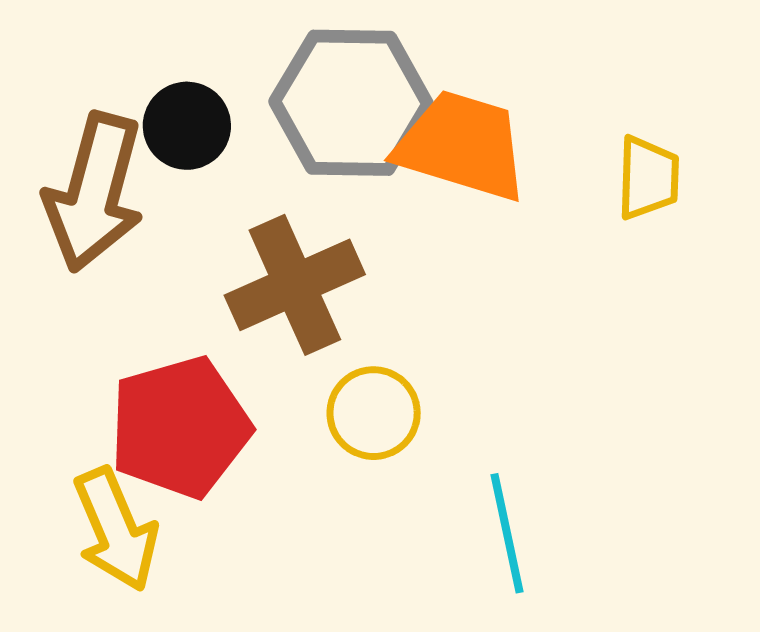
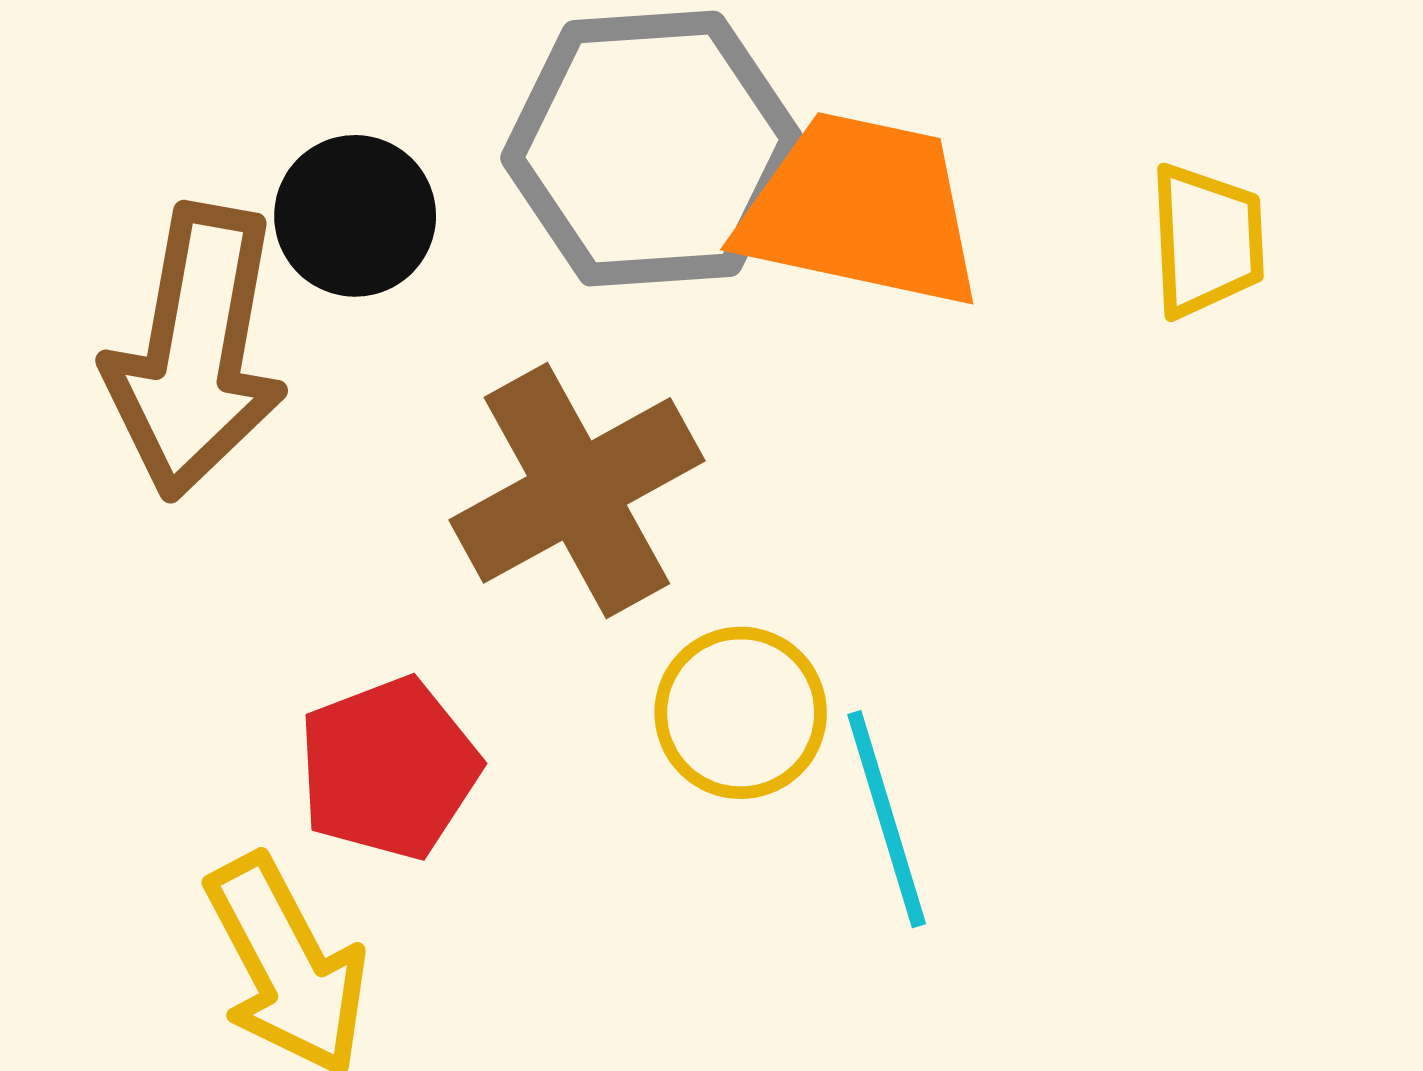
red pentagon: (180, 427) -> (389, 768), size x0.7
cyan line: (507, 533) -> (887, 819), moved

